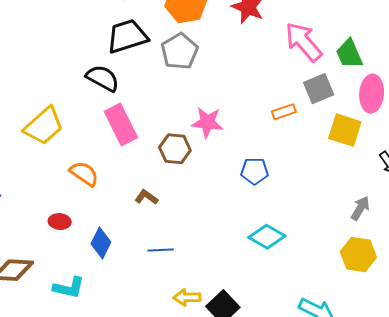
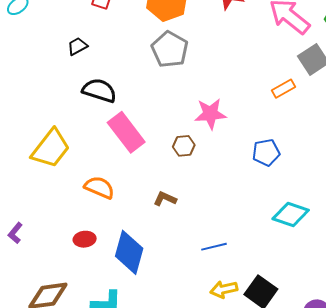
black trapezoid: (127, 36) -> (77, 46), moved, size x0.5
brown hexagon: (175, 149) -> (184, 146), size x0.7
blue diamond: (101, 243) -> (129, 252), size x1.4
blue line: (161, 250) -> (214, 247), moved

